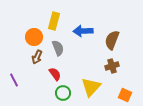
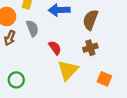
red semicircle: (55, 74) -> (55, 48), moved
green circle: (63, 93) -> (16, 80), moved

